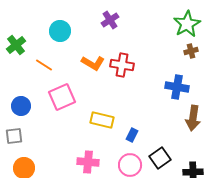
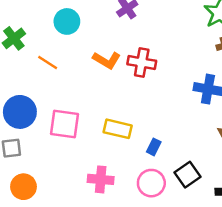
pink square: (62, 97) -> (64, 124), moved, turned 32
blue circle: (21, 106) -> (20, 112), size x1.4

